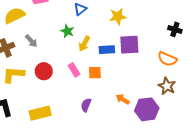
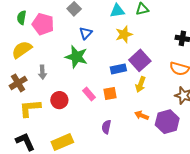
green star: (67, 31) -> (76, 57), size x1.6
gray arrow: (31, 41) -> (42, 72), turned 48
yellow arrow: (84, 44) -> (140, 84), moved
purple square: (129, 45) -> (140, 60), turned -30

